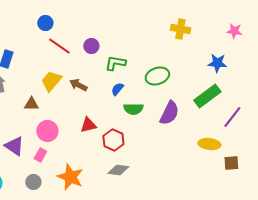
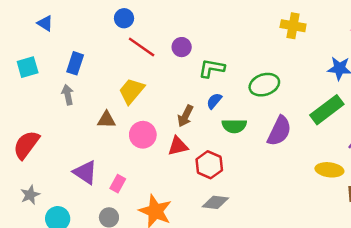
brown arrow: (78, 85) -> (185, 116), moved, turned -90
pink circle: (47, 131) -> (143, 135), moved

